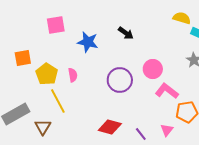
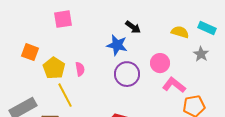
yellow semicircle: (182, 18) -> (180, 32), moved
blue star: (88, 42) -> (117, 45), moved
orange square: (23, 58) -> (30, 52), turned 30

